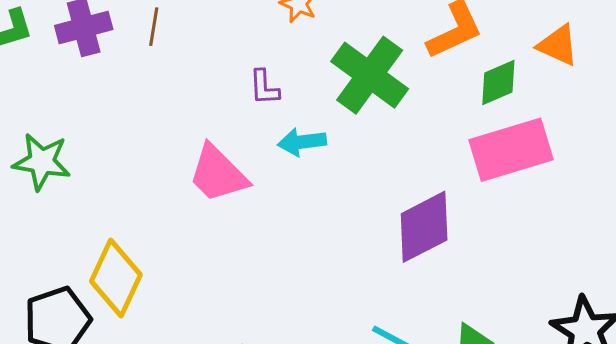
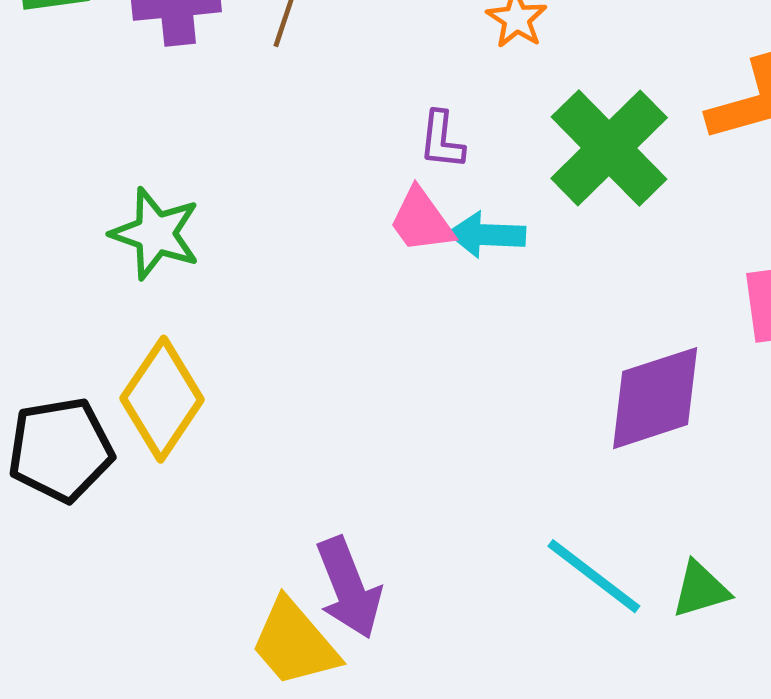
green star: (42, 162) -> (155, 234), moved
pink trapezoid: (218, 174) -> (421, 221), moved, size x0.7

